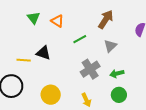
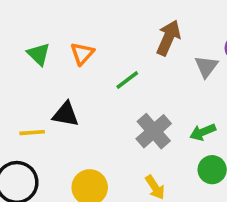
orange triangle: (57, 21) -> (82, 53), turned 48
gray triangle: (110, 46) -> (206, 67), moved

